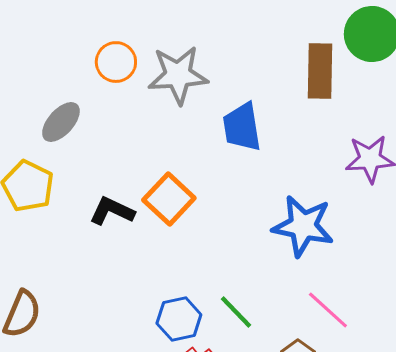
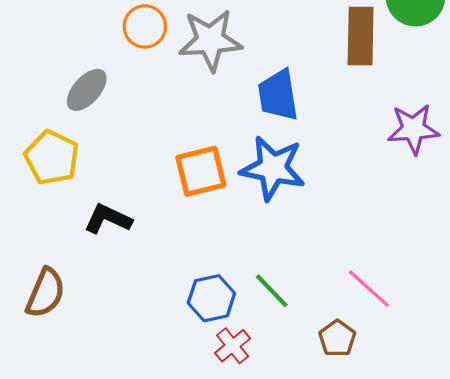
orange square: (169, 199) -> (201, 171), turned 33
black L-shape: (112, 211) -> (108, 219), moved
blue star: (303, 226) -> (273, 168), moved

